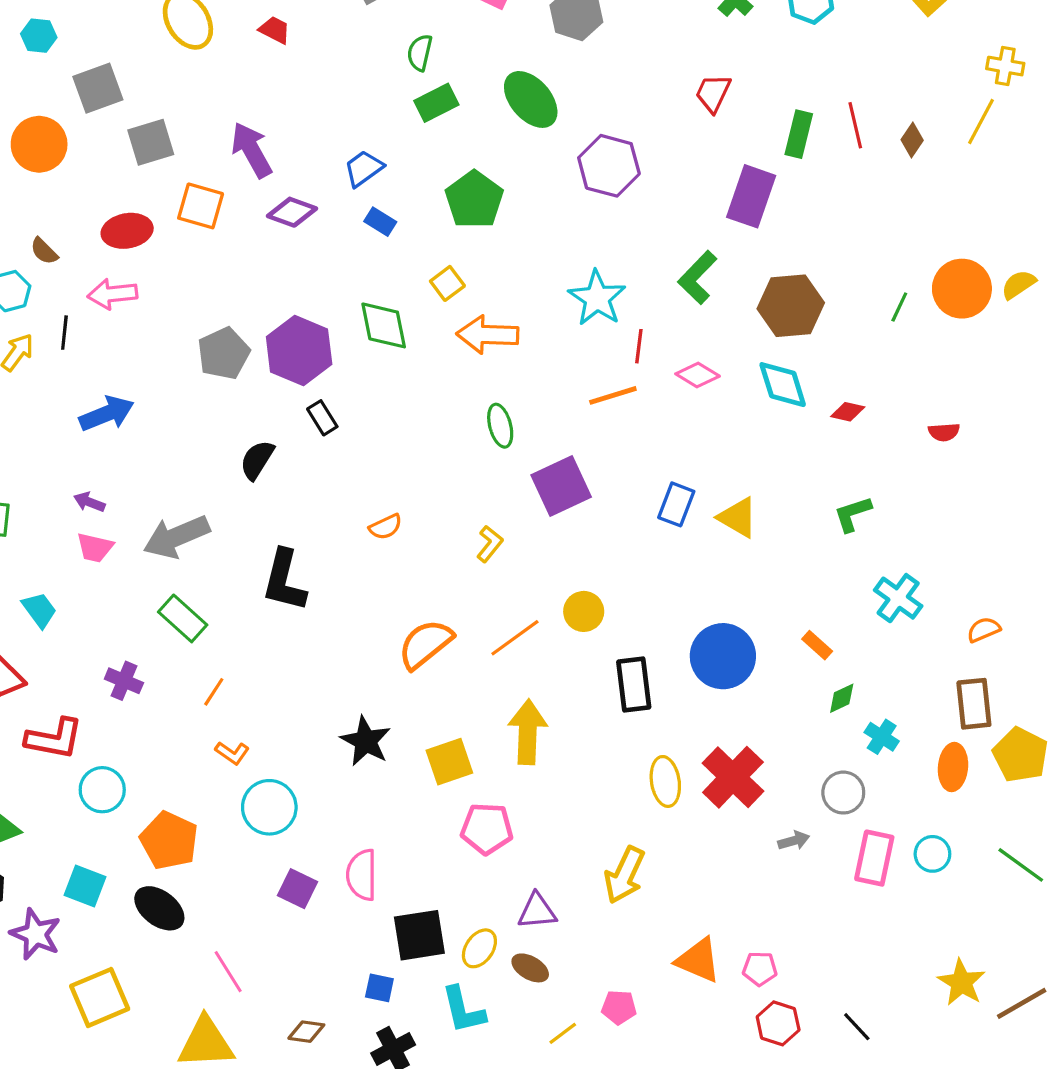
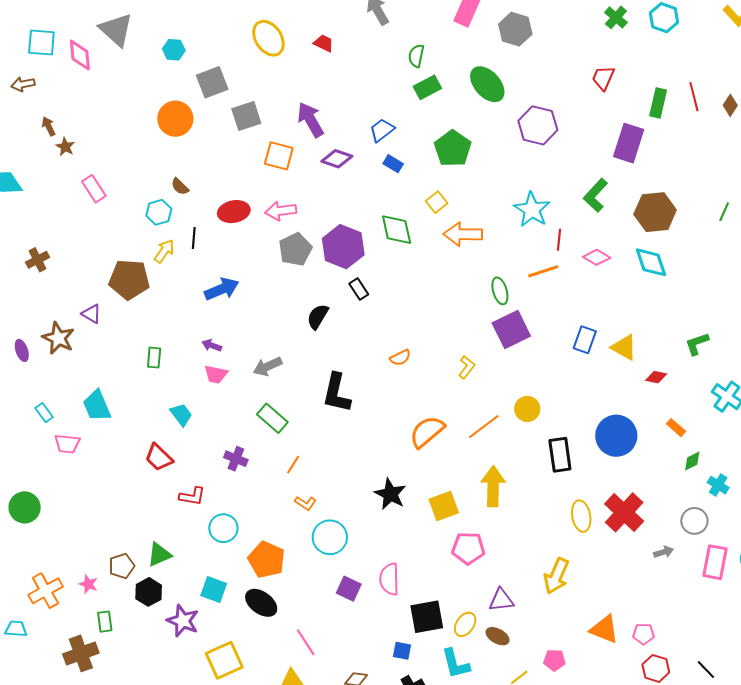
red ellipse: (127, 231) -> (234, 212), moved
pink arrow: (112, 294) -> (281, 211), moved
red diamond: (848, 412) -> (656, 377), moved
green ellipse: (500, 426) -> (500, 291), moved
gray arrow: (176, 537) -> (268, 366), size x0.7
red L-shape: (54, 739) -> (192, 496), size x0.7

